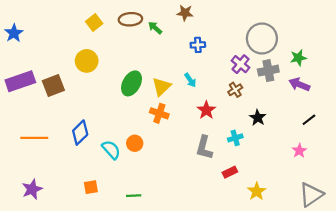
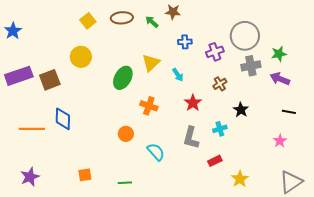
green arrow: (155, 28) -> (152, 22), moved
purple cross: (241, 64) -> (215, 52), moved, turned 30
yellow triangle: (161, 87) -> (151, 63), moved
black line: (309, 120) -> (289, 112), turned 48
blue diamond: (80, 133) -> (63, 119), moved, turned -45
cyan semicircle: (111, 150) -> (156, 152), moved

